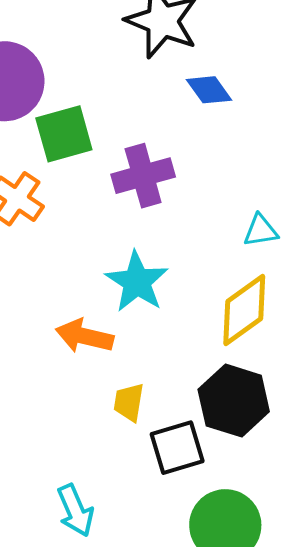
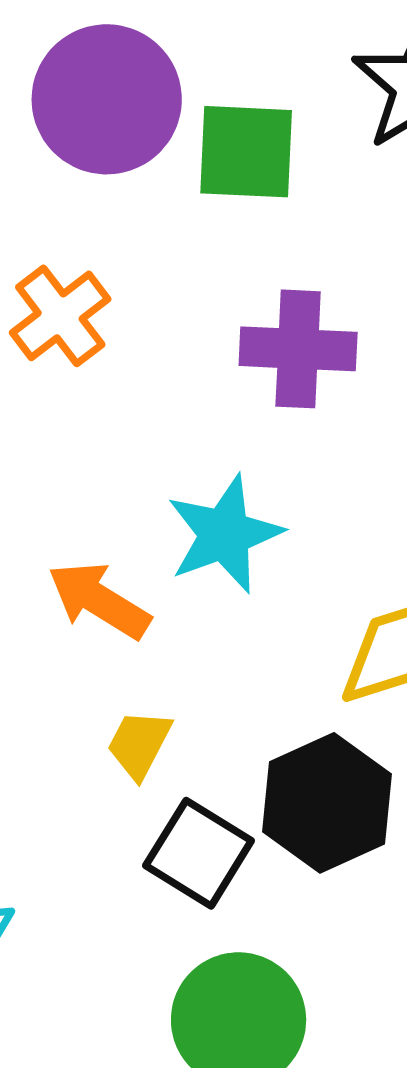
green square: (64, 134) -> (246, 152), moved
black square: (177, 448) -> (199, 853), turned 30

